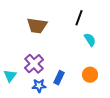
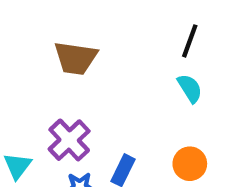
black line: (79, 18) -> (190, 41), moved

